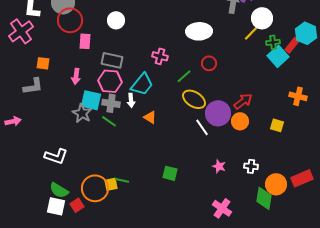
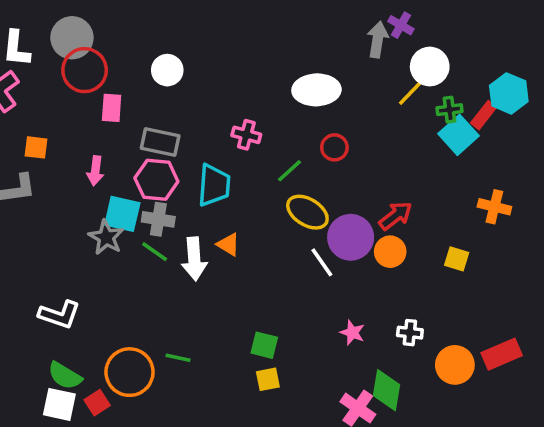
cyan trapezoid: (142, 84) -> (214, 185), turned -35
white arrow: (131, 100) -> (194, 259), moved, size x1.6
yellow square: (111, 184) -> (268, 379), moved
green diamond: (264, 198) -> (387, 390), moved

